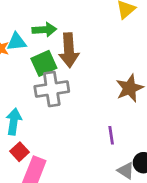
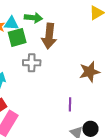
green square: (44, 63) -> (17, 37), moved
gray cross: (52, 89) -> (32, 63), size x0.7

